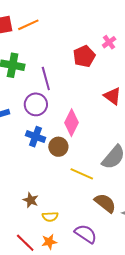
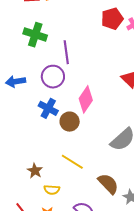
red pentagon: (84, 56) -> (112, 19), moved
yellow line: (82, 174) -> (72, 162), moved

